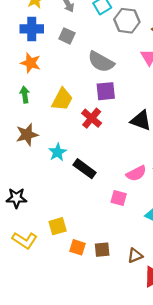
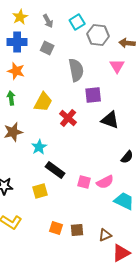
gray semicircle: (101, 62) -> (76, 70), turned -130
purple square: (106, 91) -> (93, 95), moved
black rectangle: (85, 169) -> (55, 170), moved
pink semicircle: (136, 173) -> (105, 182), moved
pink square: (119, 198) -> (84, 182), moved
yellow square: (58, 226) -> (40, 191), moved

